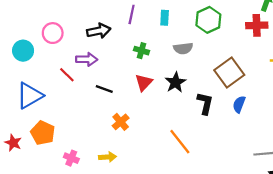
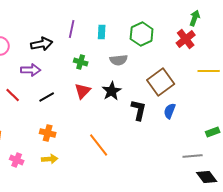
red cross: (257, 25) -> (186, 39), turned -36
red line: (67, 75) -> (13, 95), moved
black line: (104, 89) -> (47, 97), turned -49
orange cross: (121, 122) -> (48, 133), moved, turned -35
orange line: (180, 142) -> (99, 145), moved

